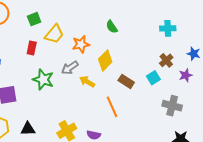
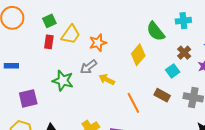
green semicircle: (112, 27) -> (156, 31), moved, size x1.5
red rectangle: (32, 48) -> (49, 42), moved
yellow diamond: (105, 60) -> (138, 55), moved
brown rectangle: (126, 81) -> (162, 95), moved

